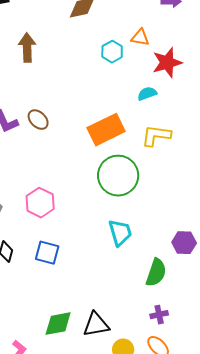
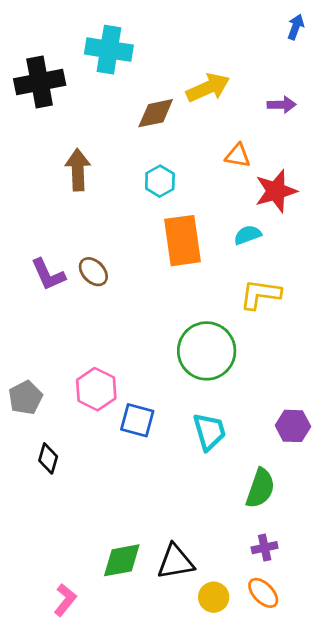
cyan hexagon: (112, 52) -> (160, 181), moved
orange rectangle: (106, 130) -> (183, 241), moved, turned -72
purple hexagon: (184, 243) -> (293, 426), moved
blue square: (47, 253) -> (137, 420), moved

